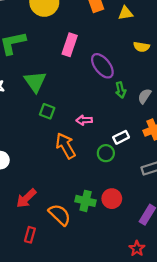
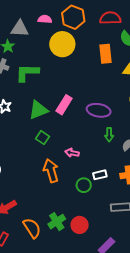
pink rectangle: (70, 45) -> (64, 105), moved
purple ellipse: (102, 66) -> (99, 110), turned -55
green triangle: (35, 82) -> (38, 110), turned 30
green cross: (86, 201) -> (57, 222), turned 30

